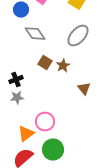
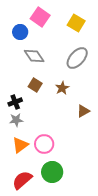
brown square: (45, 63) -> (35, 85), moved
brown triangle: (84, 89) -> (83, 111), turned 40
orange triangle: (26, 134) -> (20, 145), moved

